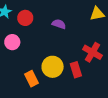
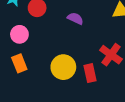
orange rectangle: (31, 79) -> (19, 63), moved

